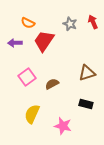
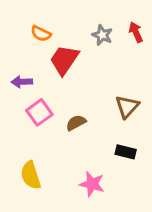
purple arrow: (15, 43) -> (22, 82), moved
brown triangle: (87, 73) -> (127, 107), turned -30
yellow semicircle: (32, 114) -> (31, 175), moved, turned -42

